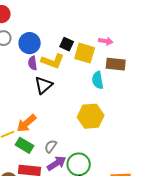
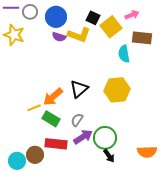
pink arrow: (106, 41) -> (132, 15), turned -32
yellow square: (85, 53) -> (111, 27), turned 35
purple semicircle: (33, 63) -> (59, 37), turned -64
black triangle: (44, 85) -> (79, 89), moved

